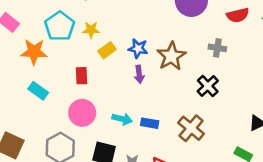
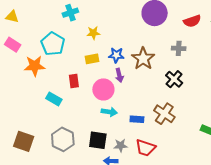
yellow star: (91, 30) -> (93, 33), moved
yellow rectangle: (107, 50) -> (92, 59), turned 32
cyan rectangle: (38, 91) -> (54, 99), moved
pink circle: (82, 113) -> (103, 89), moved
blue rectangle: (150, 123) -> (137, 119), moved

